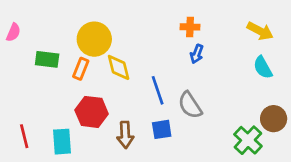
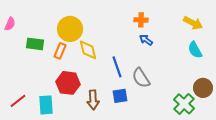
blue arrow: (197, 54) -> (146, 40), turned 104
red line: (24, 136) -> (18, 101), turned 66

